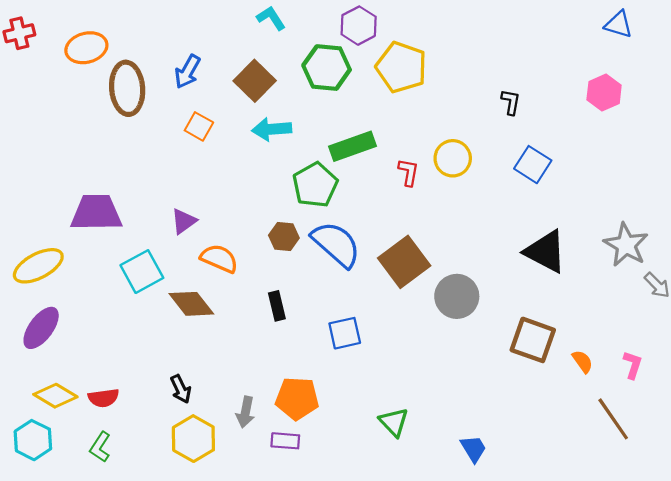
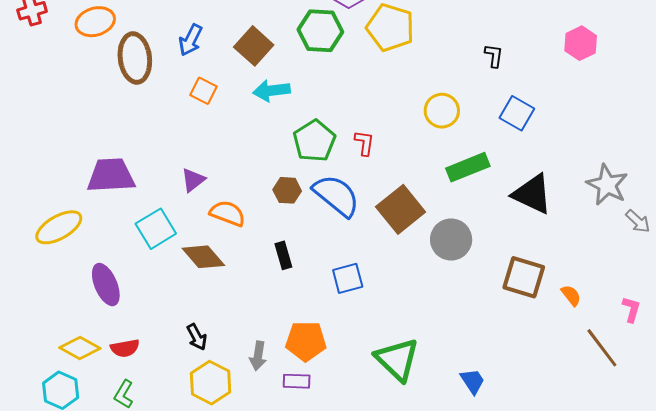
green rectangle: (352, 146) -> (468, 167), moved
red L-shape: (408, 172) -> (364, 143), moved
purple ellipse: (41, 328) -> (106, 285), moved, turned -57
pink L-shape: (633, 365) -> (631, 309), moved
green triangle: (394, 422) -> (397, 359), size x1.6

